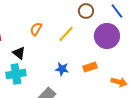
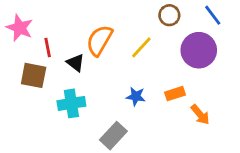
orange semicircle: (36, 29) -> (99, 40), size x1.6
black triangle: (19, 53) -> (76, 63), moved
orange arrow: (119, 82) -> (200, 115), moved, turned 35

